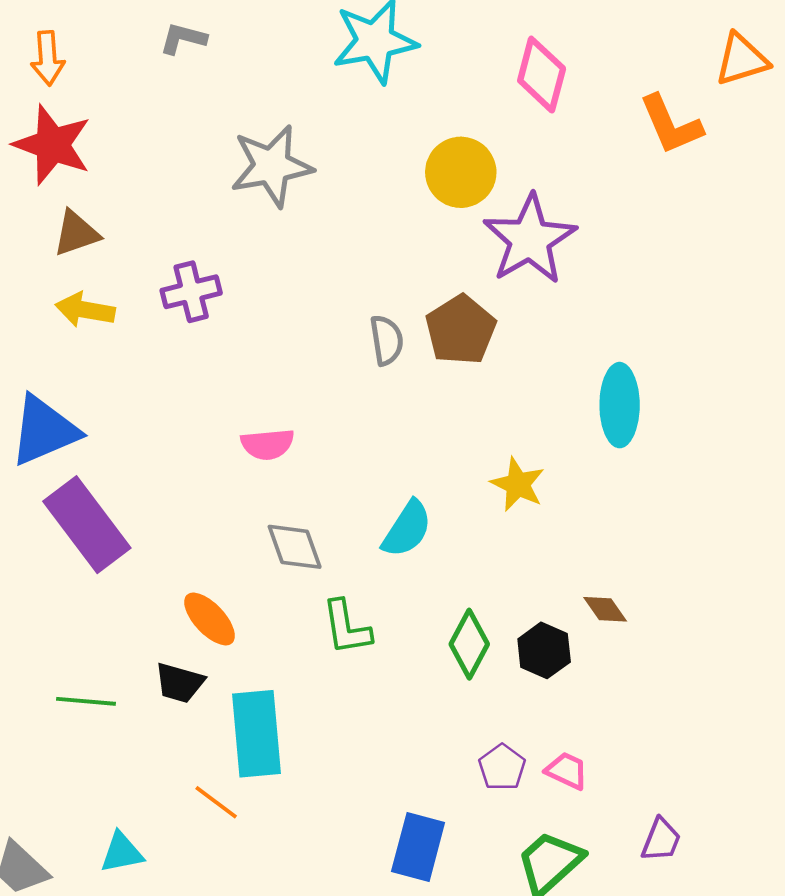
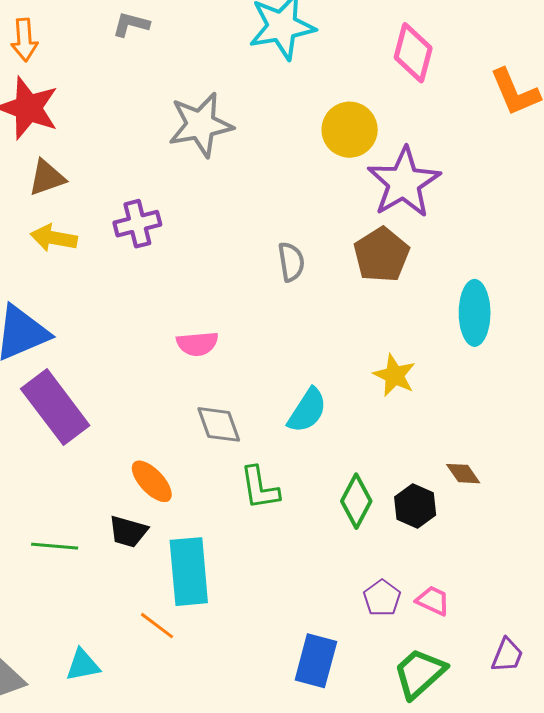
brown pentagon: (461, 330) -> (381, 255), moved

